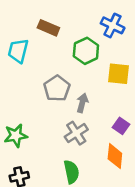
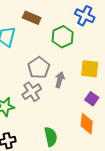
yellow square: (119, 74) -> (90, 69), moved
gray cross: (76, 133) -> (32, 92), moved

